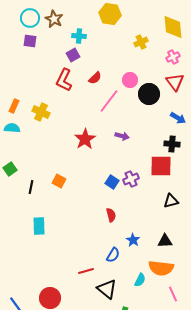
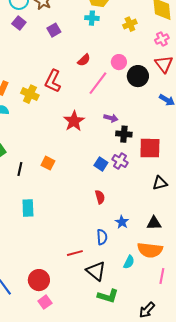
cyan cross: (79, 36) -> (92, 18), moved
purple square: (30, 41) -> (19, 23), turned 32
purple square: (73, 55) -> (54, 30), moved
red L-shape: (64, 80) -> (53, 81), moved
black cross: (172, 144) -> (124, 134), moved
purple cross: (131, 179) -> (120, 161), turned -35
blue semicircle: (113, 255) -> (102, 237), turned -35
pink line: (173, 294) -> (162, 276), turned 35

